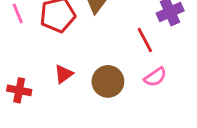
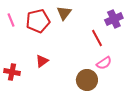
brown circle: (108, 81) -> (87, 80), moved

